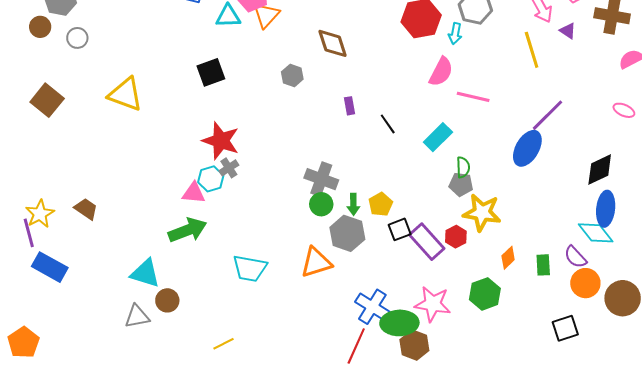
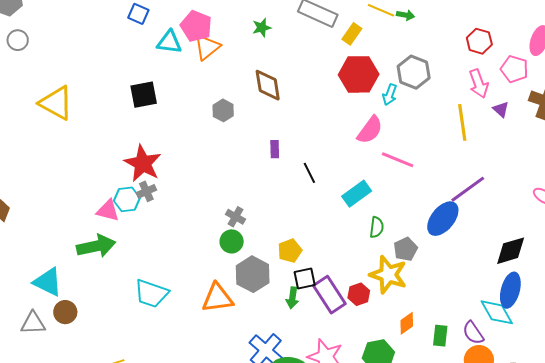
gray cross: (321, 179) -> (235, 217), size x0.6
gray pentagon: (461, 184) -> (406, 249), moved, turned 30
green arrow: (353, 204) -> (292, 298), moved

